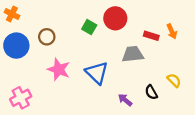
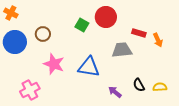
orange arrow: (172, 31) -> (158, 40), moved
blue triangle: (97, 73) -> (89, 67), turned -35
yellow semicircle: (174, 80) -> (160, 87), moved, turned -48
pink cross: (21, 98) -> (30, 90), moved

